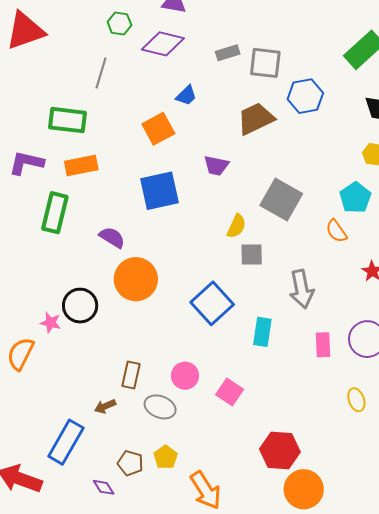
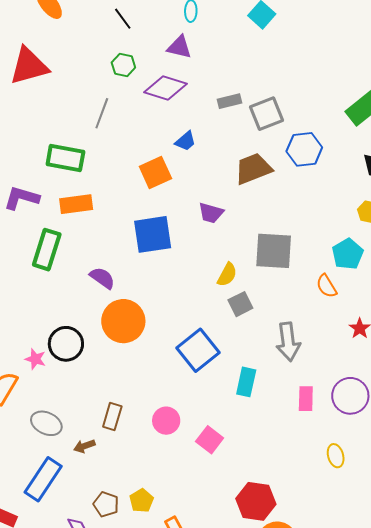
gray square: (265, 63) -> (266, 114), turned -32
gray square: (281, 199) -> (274, 251), turned -30
gray square: (252, 255) -> (240, 304), turned -30
gray ellipse: (160, 407) -> (46, 423), moved

